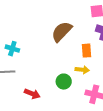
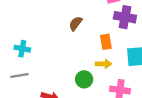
brown semicircle: (62, 32) -> (76, 23), size x0.6

